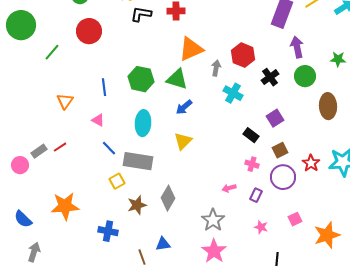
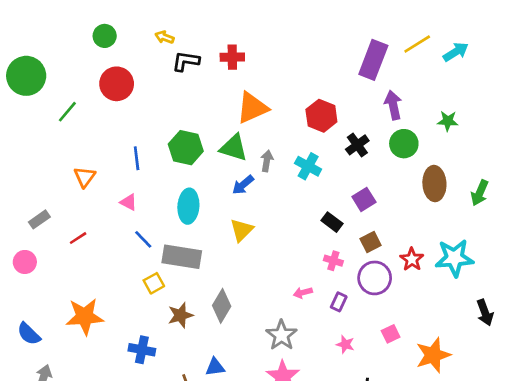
gray arrow: (216, 68) -> (267, 161), moved
gray rectangle: (39, 151) -> (39, 219), moved

